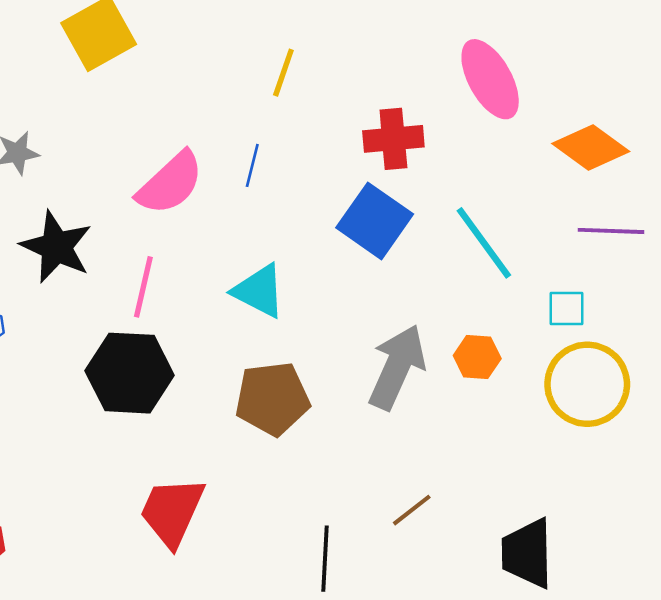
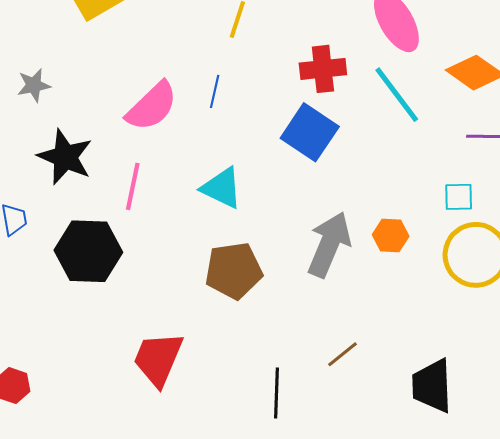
cyan line: (484, 243) -> (397, 95), moved
black hexagon: (130, 373) -> (88, 251), moved

